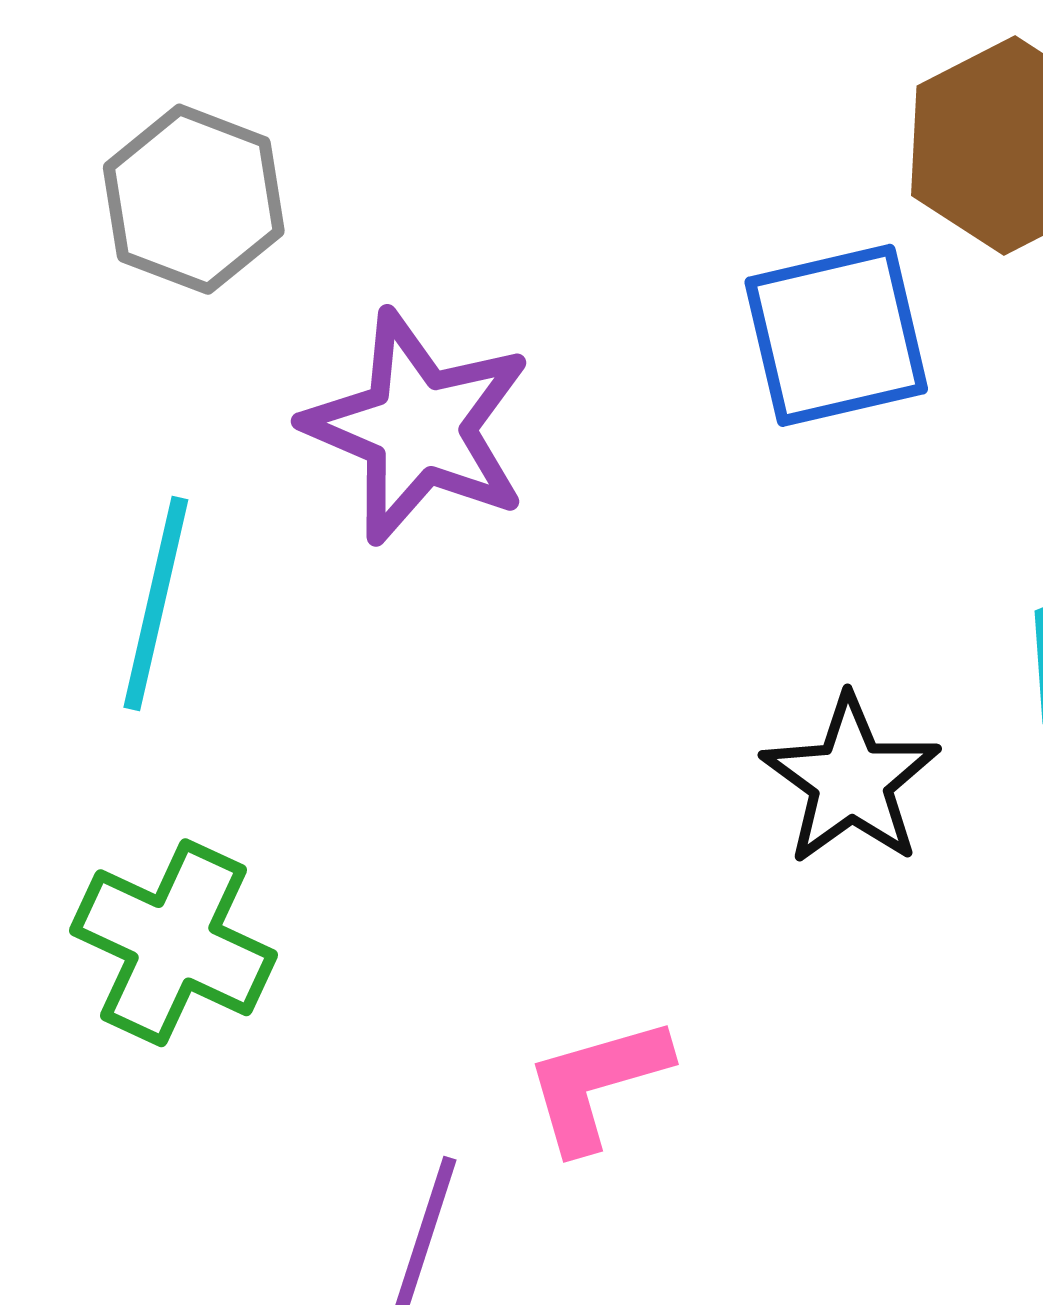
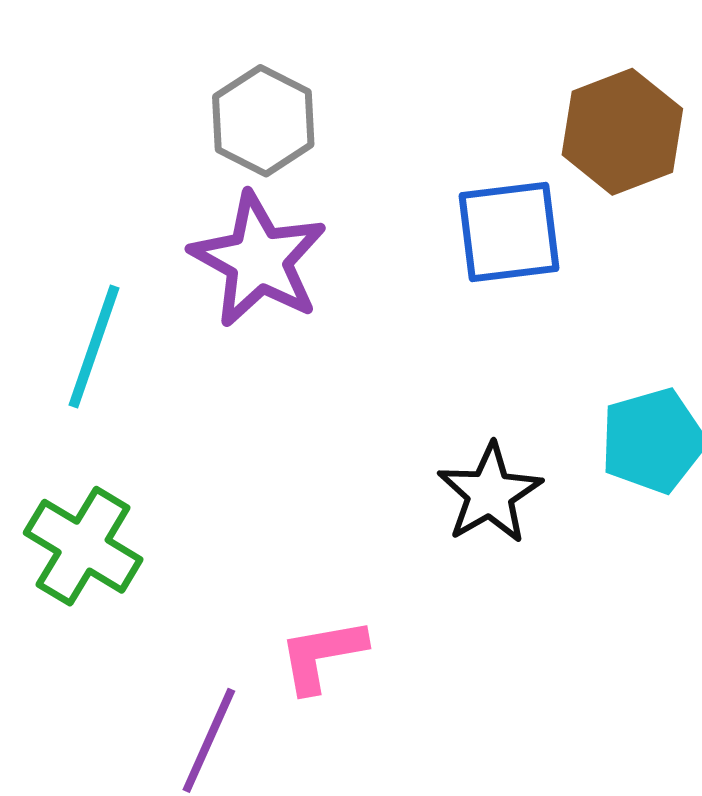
gray hexagon: (194, 199) -> (263, 121), moved

